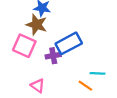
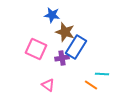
brown star: (37, 25) -> (65, 32), moved
blue rectangle: (69, 43) -> (76, 47), turned -30

